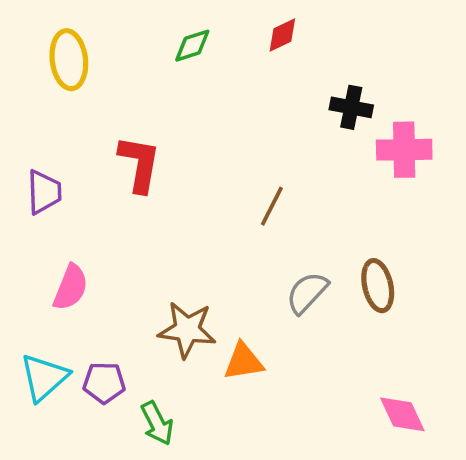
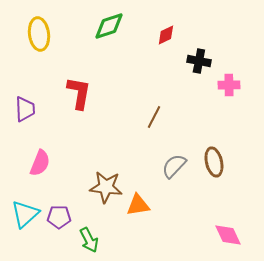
red diamond: (282, 35) -> (166, 35), moved
green diamond: (192, 46) -> (109, 26), size x1.4
pink cross: (404, 150) -> (229, 85), size x0.7

